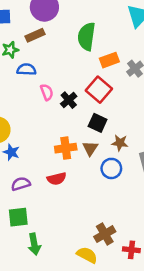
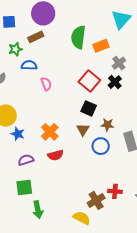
orange rectangle: (109, 60) -> (101, 46), moved
black cross: (69, 100) -> (115, 82), moved
orange cross: (66, 148) -> (50, 132), moved, turned -36
red cross: (131, 250) -> (115, 191), moved

